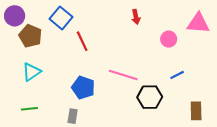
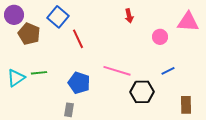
cyan triangle: (31, 72) -> (16, 78), moved
green line: (29, 109) -> (39, 73), moved

